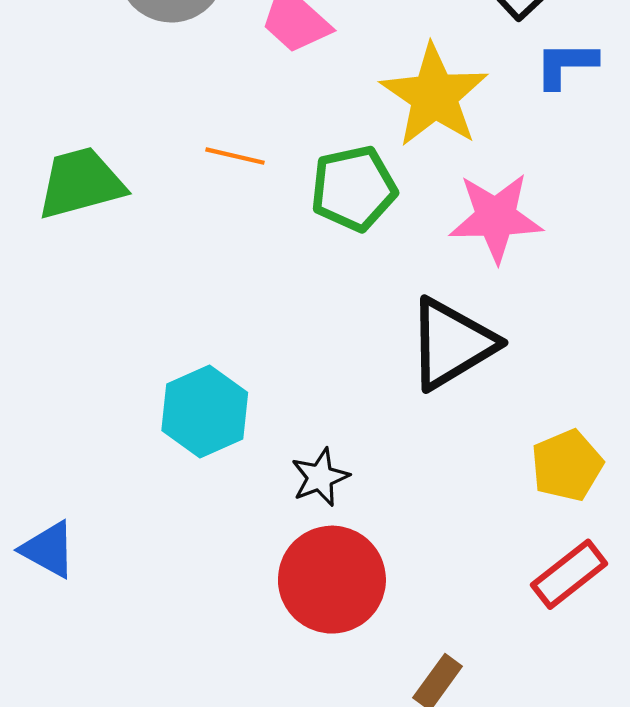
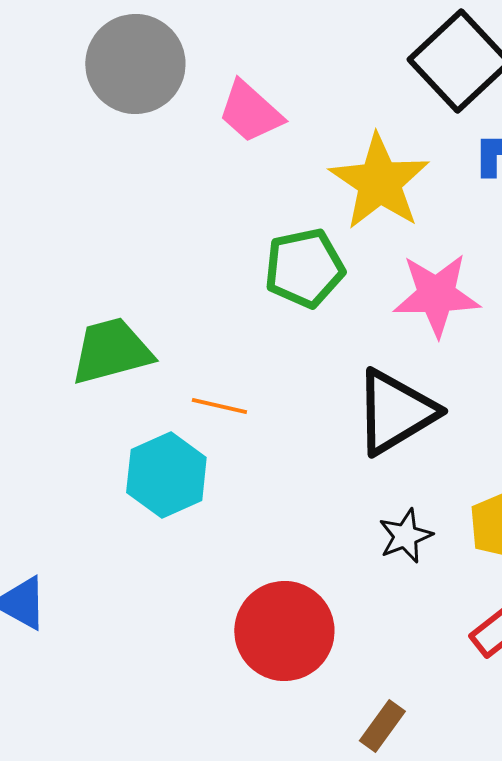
orange line: (235, 156) -> (219, 406), moved
green trapezoid: (81, 183) -> (111, 351), moved
black star: (320, 477) -> (405, 536), moved

